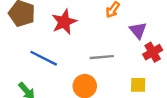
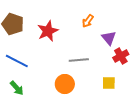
blue line: (44, 58) -> (17, 61), moved

